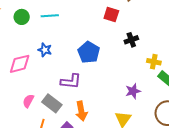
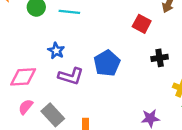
pink diamond: (20, 64) -> (23, 77), moved
purple L-shape: (71, 81) -> (71, 76), moved

